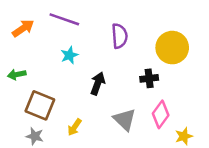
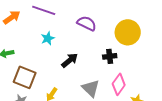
purple semicircle: (120, 36) -> (87, 23), turned -60
black arrow: (98, 84) -> (70, 60), turned 30

